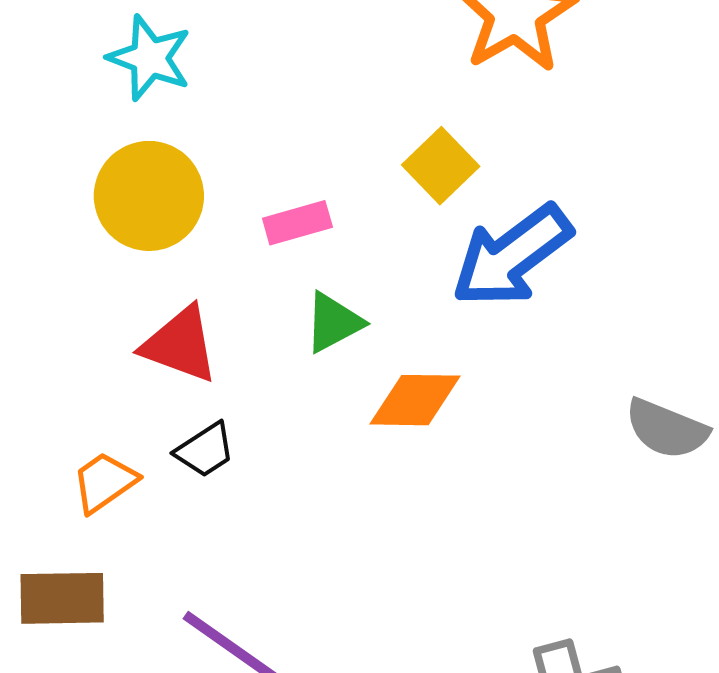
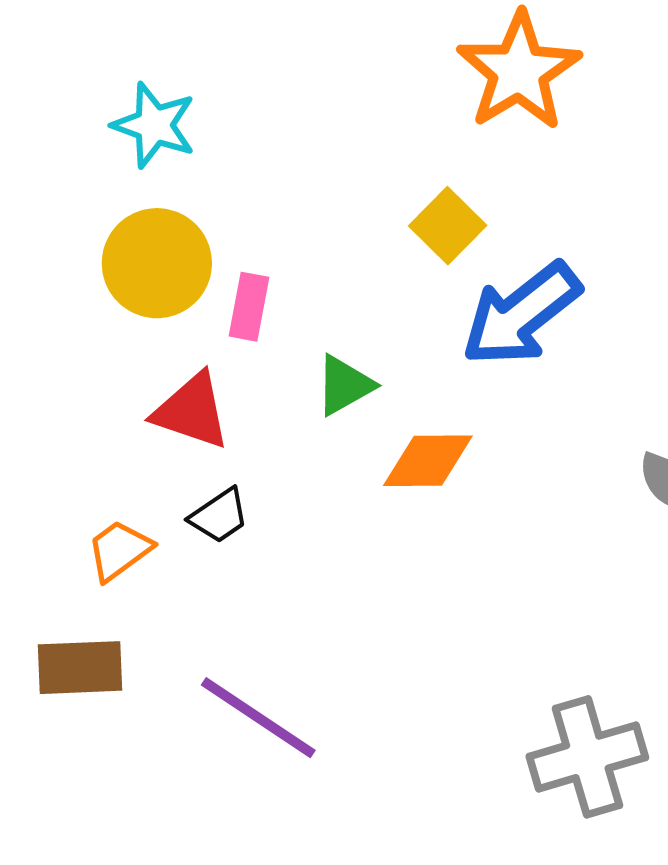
pink rectangle: (297, 223) -> (249, 307), moved, turned -62

